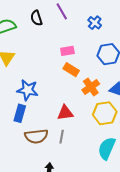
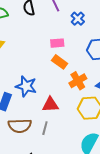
blue cross: (95, 23) -> (78, 19), moved
blue star: (28, 90) -> (26, 86), moved

